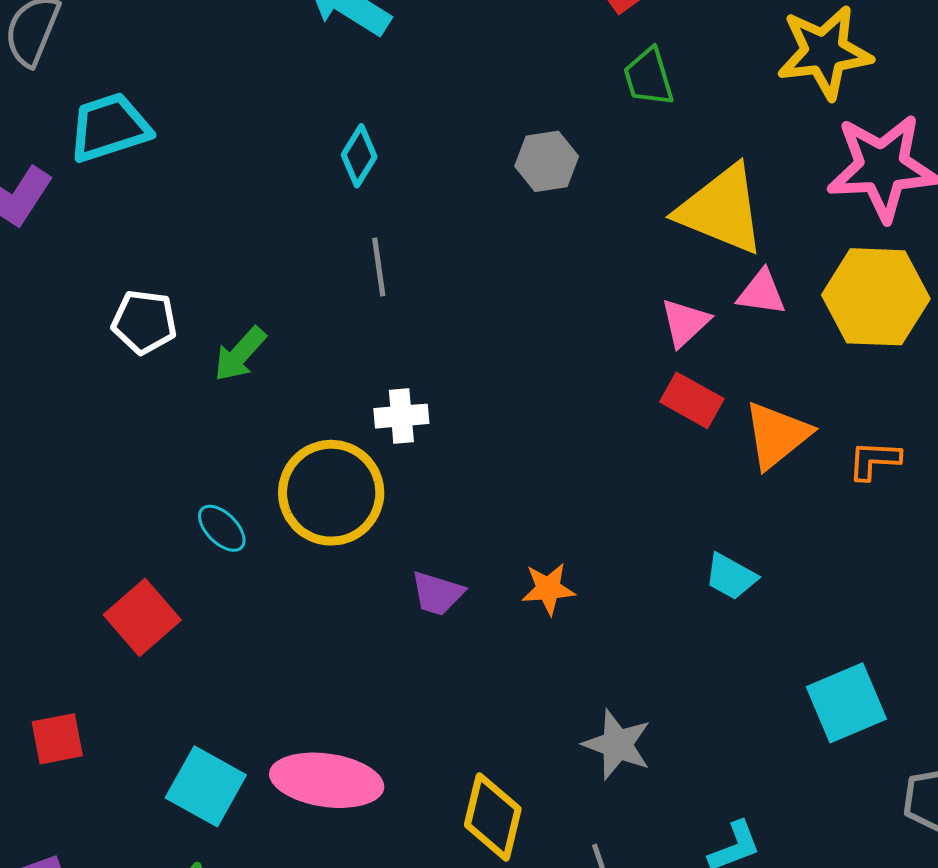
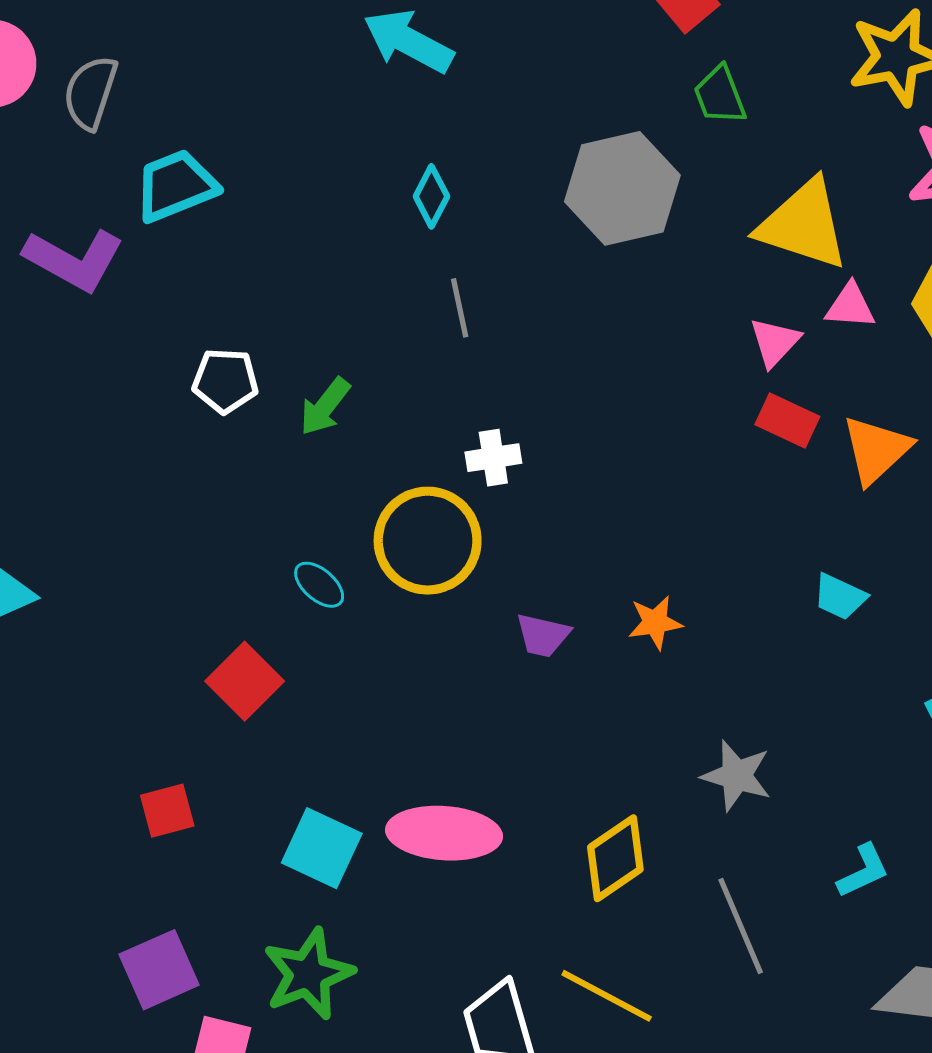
gray hexagon: (547, 161) -> (622, 188), size x1.8
yellow diamond: (493, 817) -> (615, 858), turned 46

